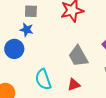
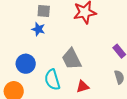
blue circle: (14, 49) -> (26, 64), moved
gray trapezoid: (78, 56) -> (72, 59), moved

